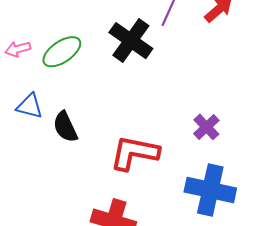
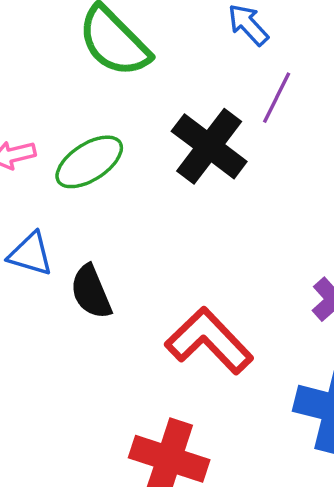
red L-shape: (134, 153) -> (209, 341), turned 33

